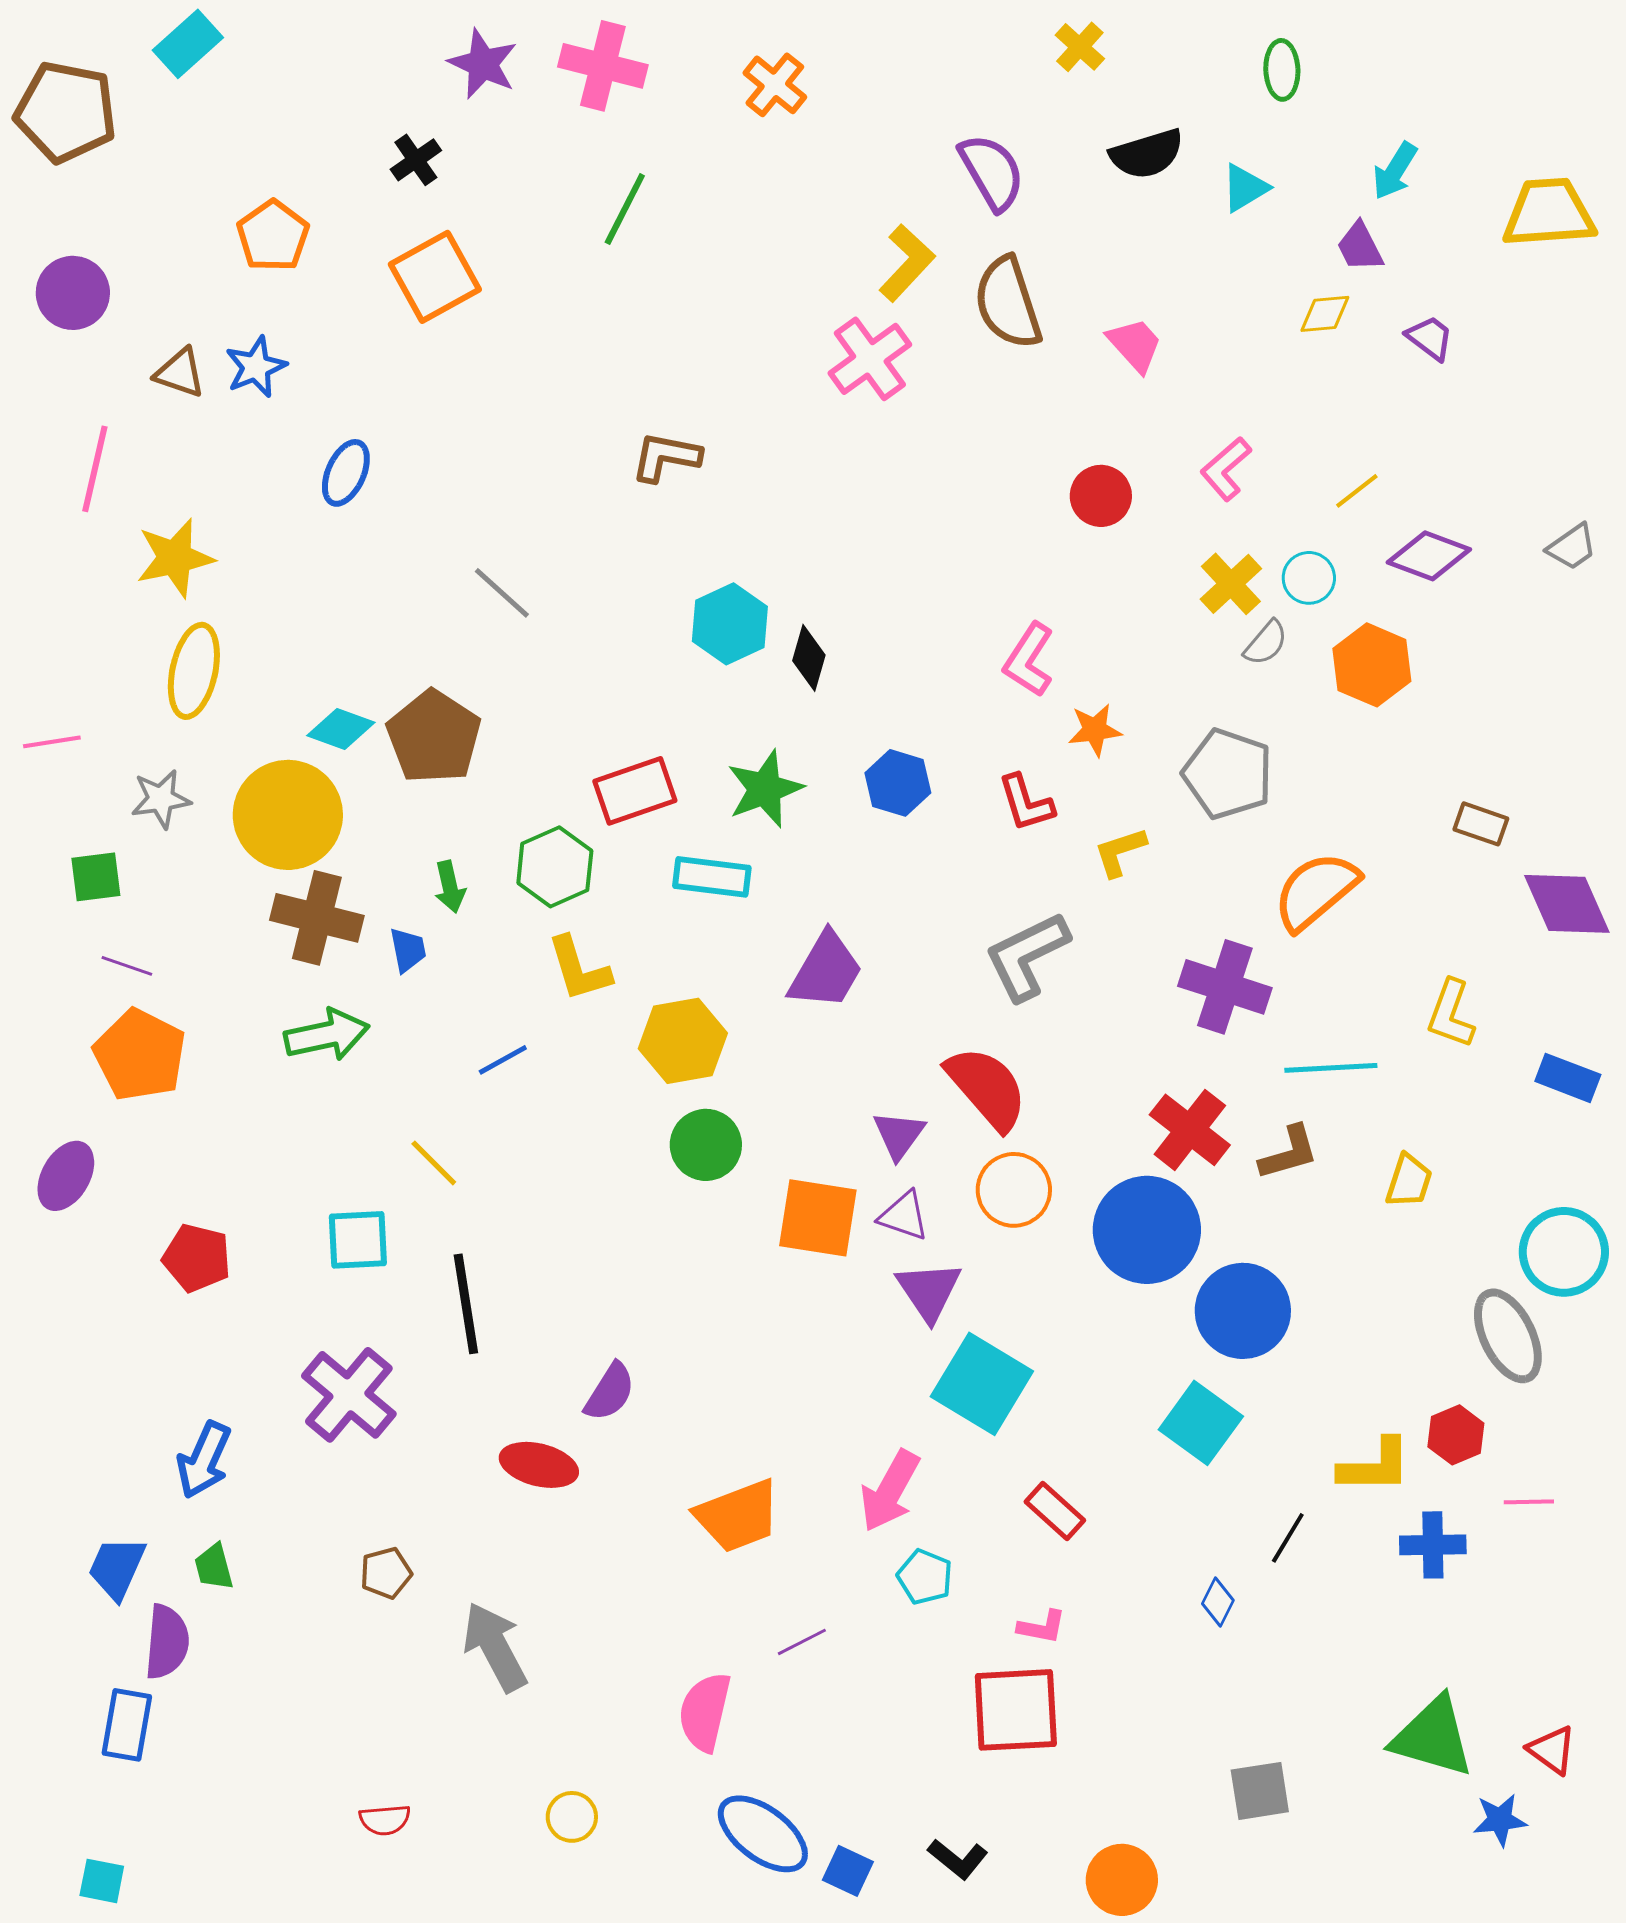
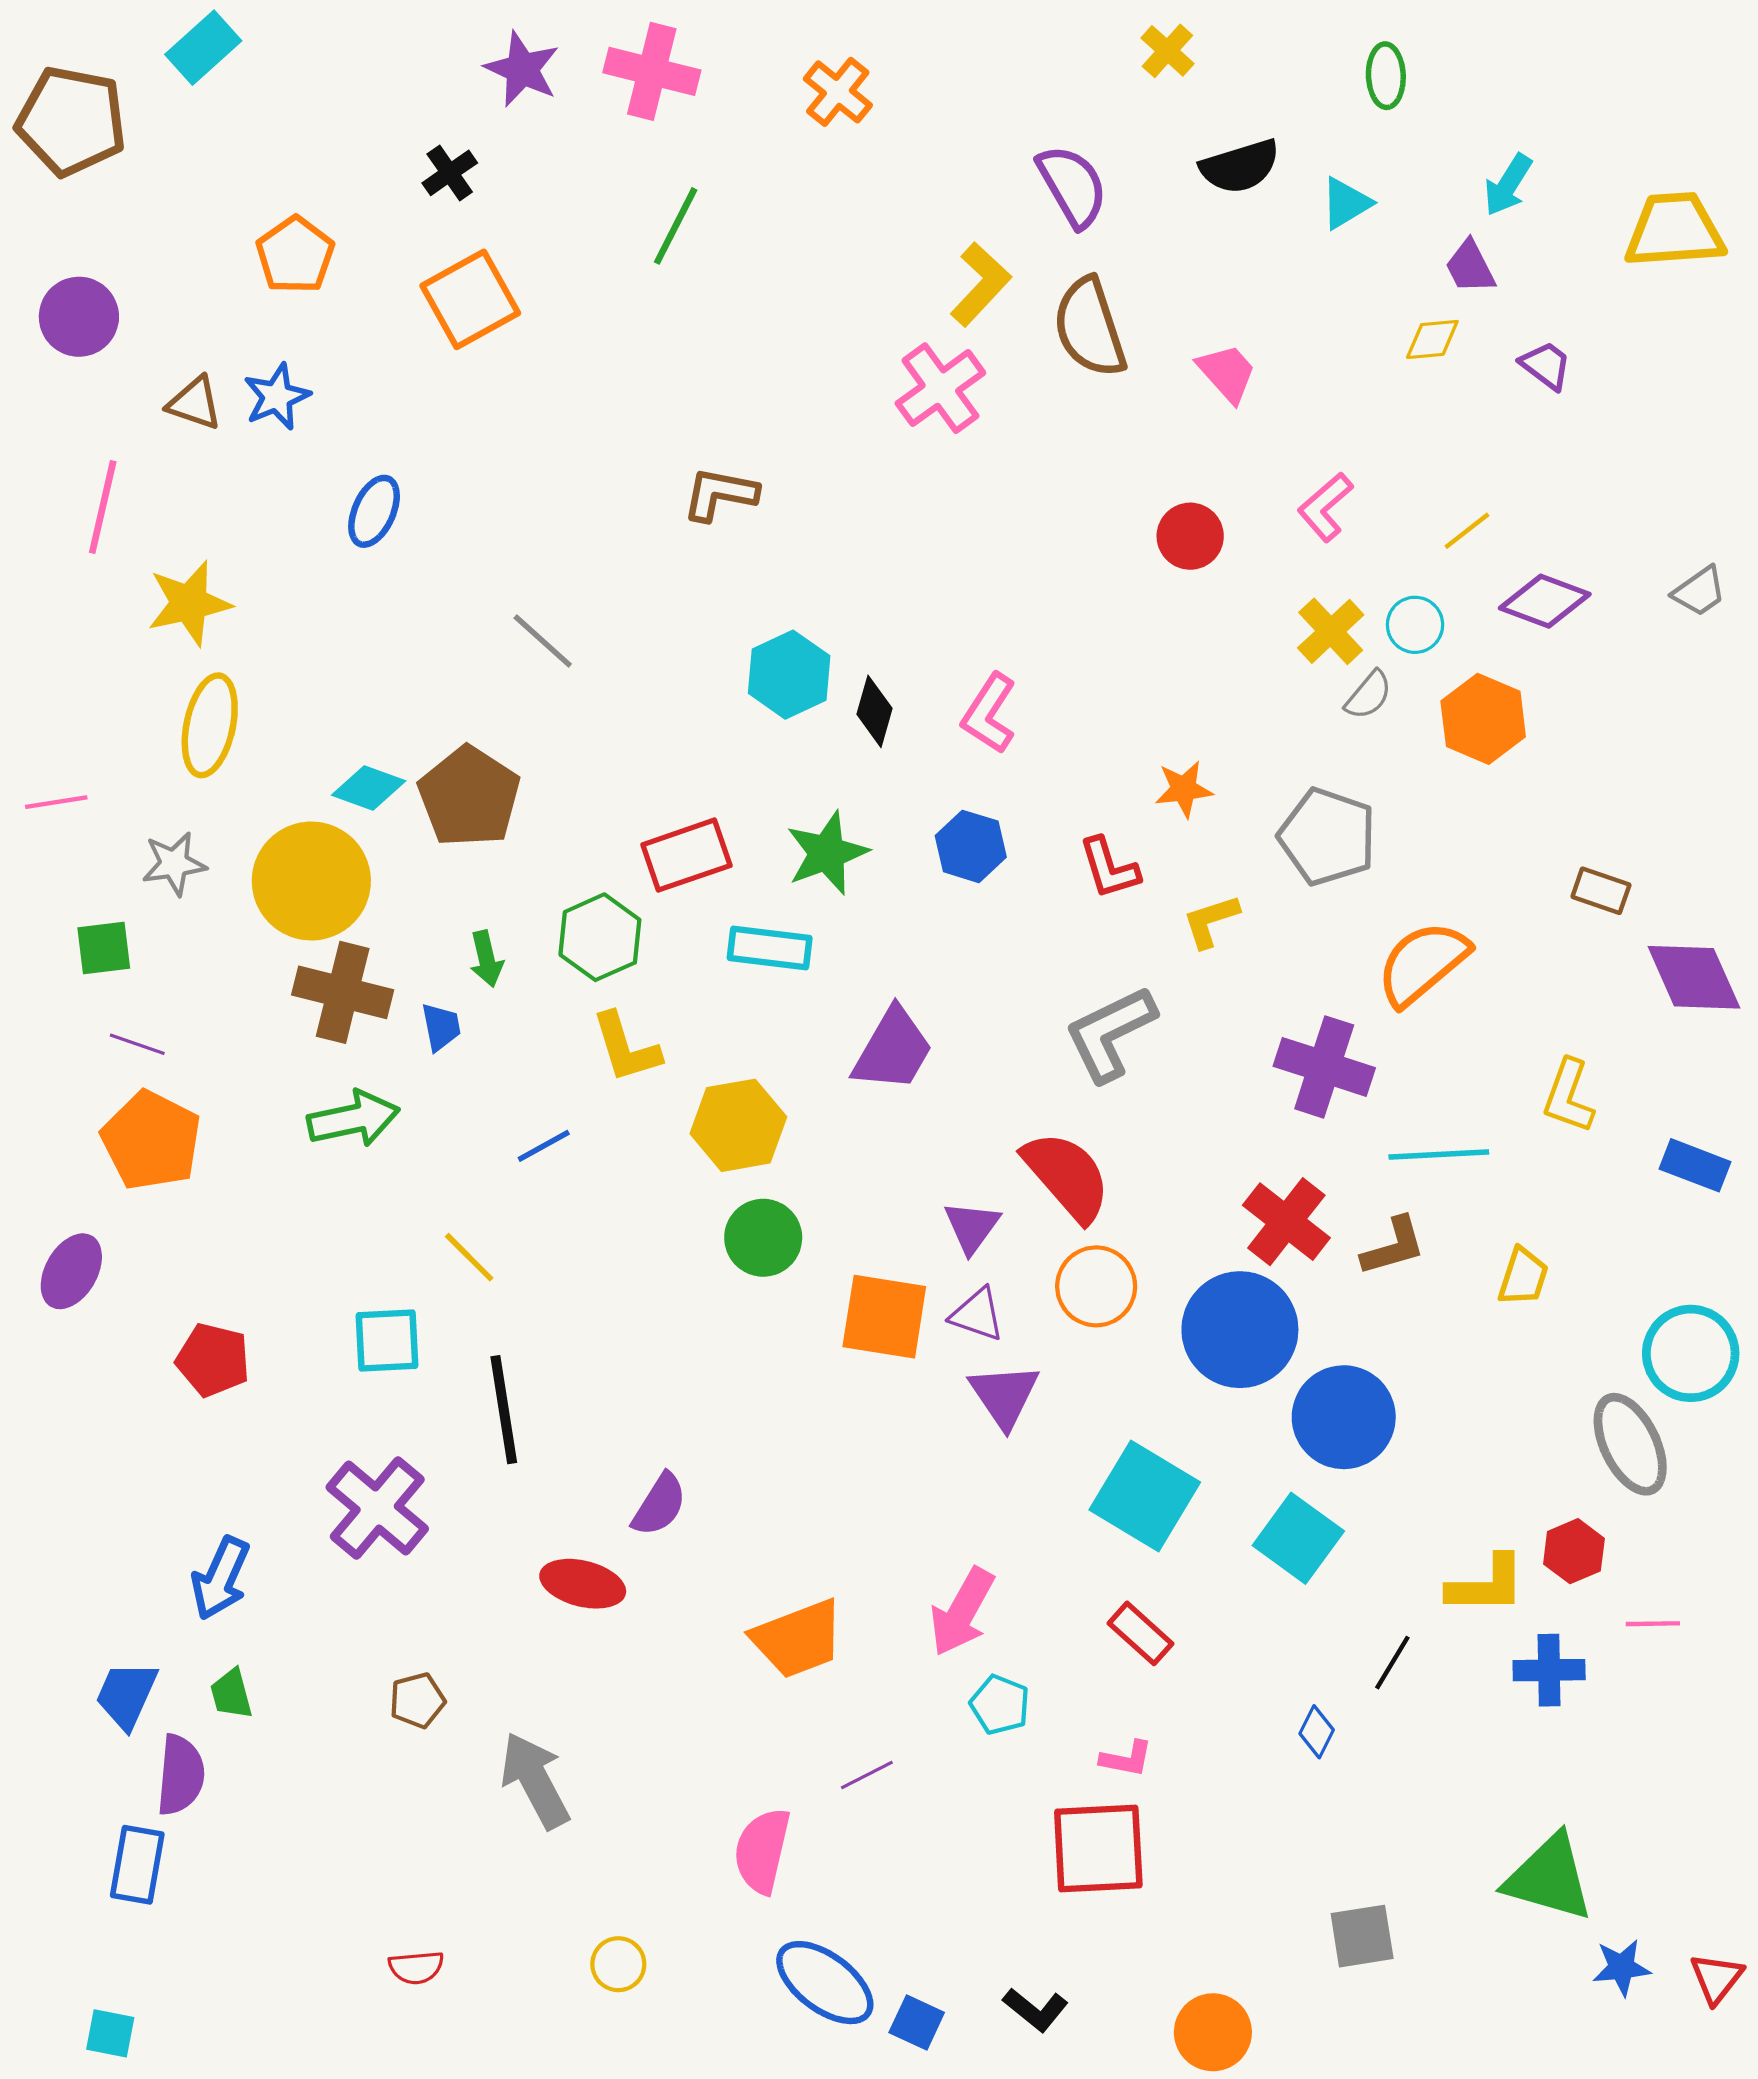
pink L-shape: (1029, 660) -> (989, 713), moved
cyan square: (982, 1384) -> (1145, 1496), moved
red triangle: (1552, 1750) -> (1717, 1978), moved, turned 32

